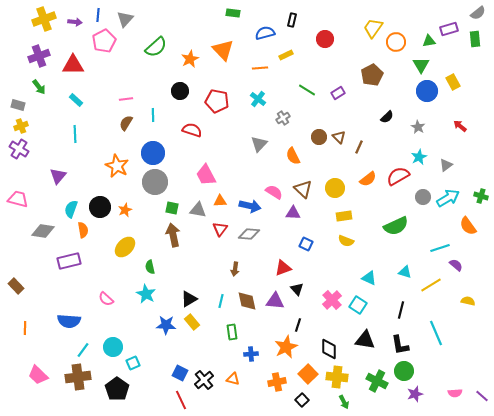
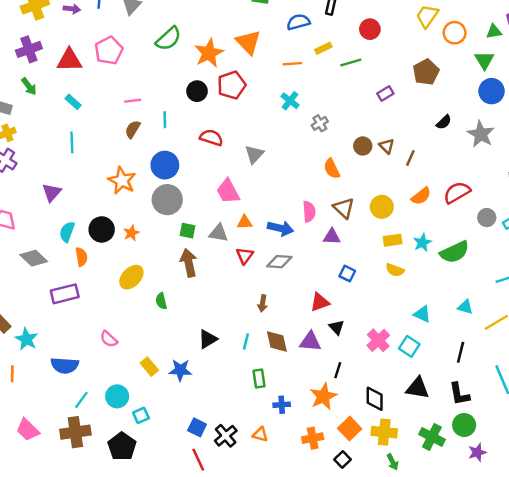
pink pentagon: (104, 41) -> (109, 51), moved
orange star: (190, 59) -> (209, 53), size x1.4
green line: (307, 90) -> (351, 63), moved, turned -48
red pentagon: (217, 101) -> (232, 85), moved, turned -30
gray star: (418, 127) -> (481, 134), size x1.6
gray triangle: (259, 144) -> (254, 154), moved
cyan star: (419, 157) -> (422, 243), moved
pink semicircle: (274, 192) -> (309, 212), turned 54
gray diamond: (43, 231) -> (34, 258), turned 35
cyan star: (146, 294) -> (27, 339), moved
yellow rectangle: (192, 322) -> (149, 367), moved

